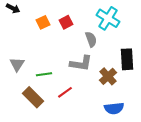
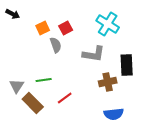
gray semicircle: (91, 39) -> (56, 45), moved
gray L-shape: (81, 63) -> (94, 54), moved
gray triangle: (17, 64) -> (17, 86), moved
brown cross: (108, 76) -> (108, 82), turned 30

